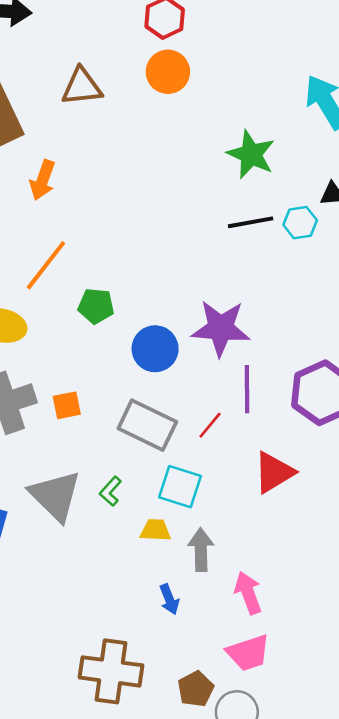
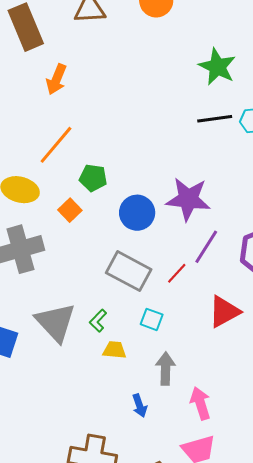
purple line: (247, 389) -> (206, 247), turned 30
orange square: (67, 405) -> (70, 210), moved, turned -35
cyan square: (180, 487) -> (152, 319), size x0.7
yellow trapezoid: (155, 530) -> (114, 350), moved

